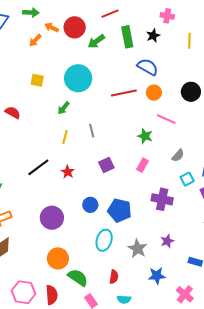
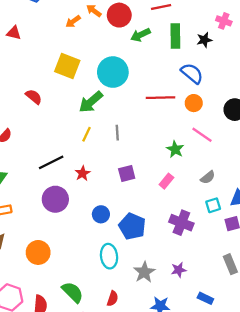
yellow square: (37, 80) -> (67, 66), size x1.6
green arrow: (64, 108) -> (91, 102), size x1.6
purple circle: (52, 218) -> (55, 199), moved
cyan ellipse: (104, 240) -> (109, 256), turned -35
orange circle: (58, 258) -> (38, 252), moved

